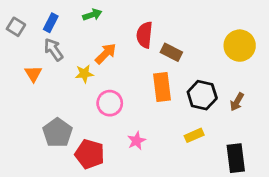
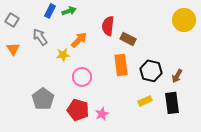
blue rectangle: (51, 23) -> (50, 11), moved
yellow circle: (240, 46) -> (184, 20), moved
orange triangle: (33, 74) -> (13, 49), moved
pink star: (137, 141) -> (102, 114), moved
red pentagon: (90, 154) -> (78, 110), moved
black rectangle: (236, 158) -> (172, 103), moved

